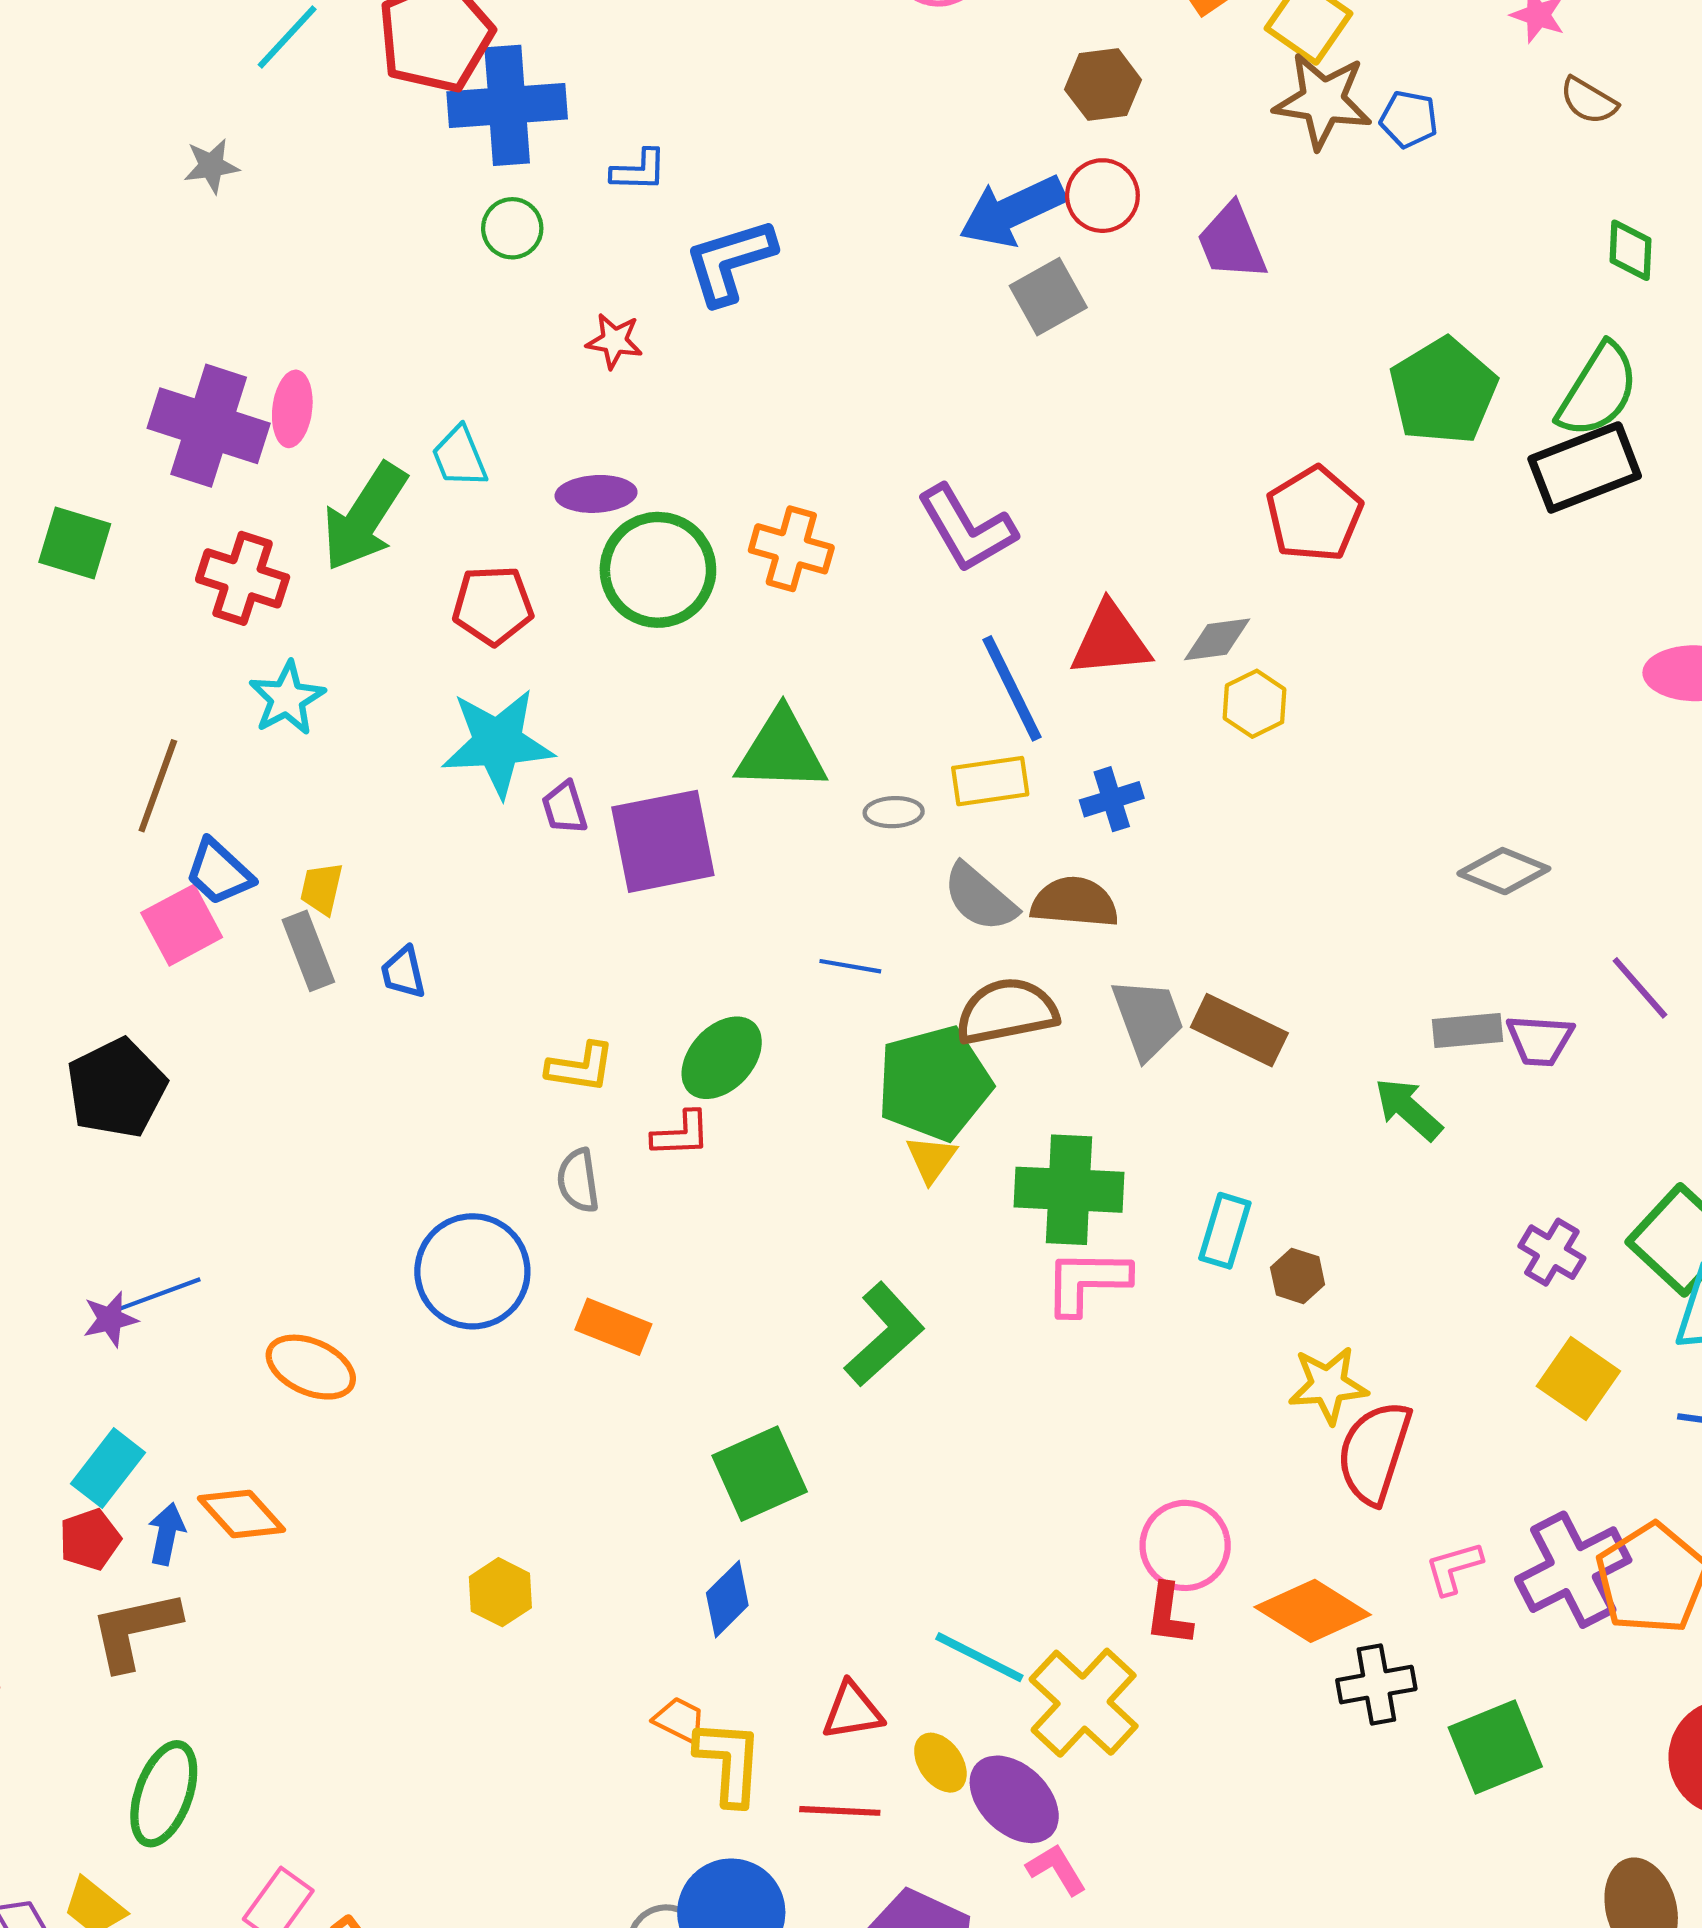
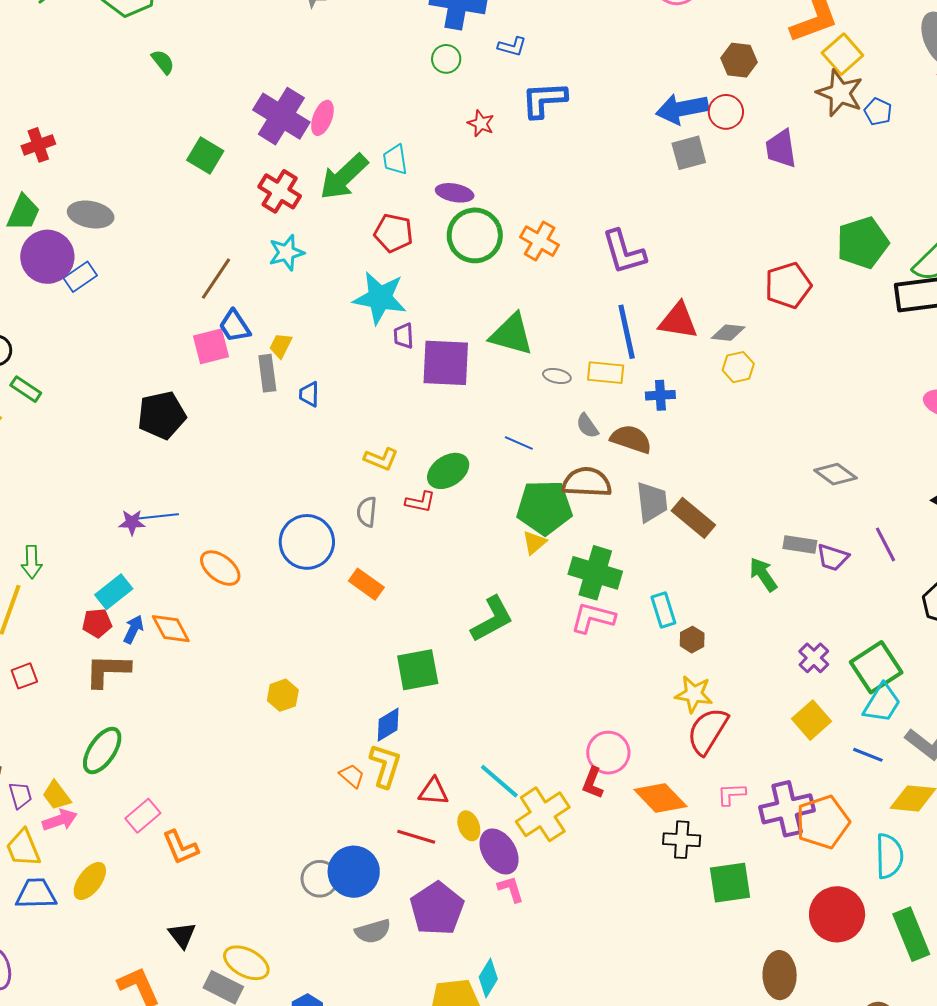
gray semicircle: (980, 898) -> (587, 426), size x0.7
cyan rectangle: (1225, 1231) -> (663, 610), turned -48
yellow L-shape: (729, 1762) -> (385, 766), moved

